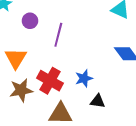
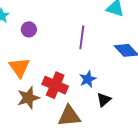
purple line: (58, 35) -> (82, 37), moved
black triangle: (98, 101) -> (104, 100), turned -42

